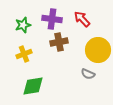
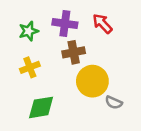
yellow circle: (98, 50) -> (92, 81), moved
gray semicircle: (88, 74) -> (114, 102), moved

